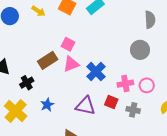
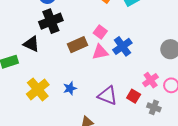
blue cross: (96, 72) -> (122, 46), moved
black cross: (27, 83) -> (51, 21), moved, size x1.6
pink cross: (125, 84) -> (151, 80), turned -35

